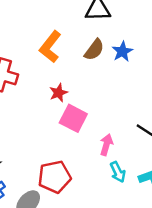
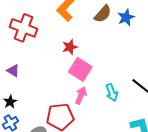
pink arrow: (106, 145) -> (81, 95), moved
cyan arrow: (118, 172) -> (112, 92), moved

